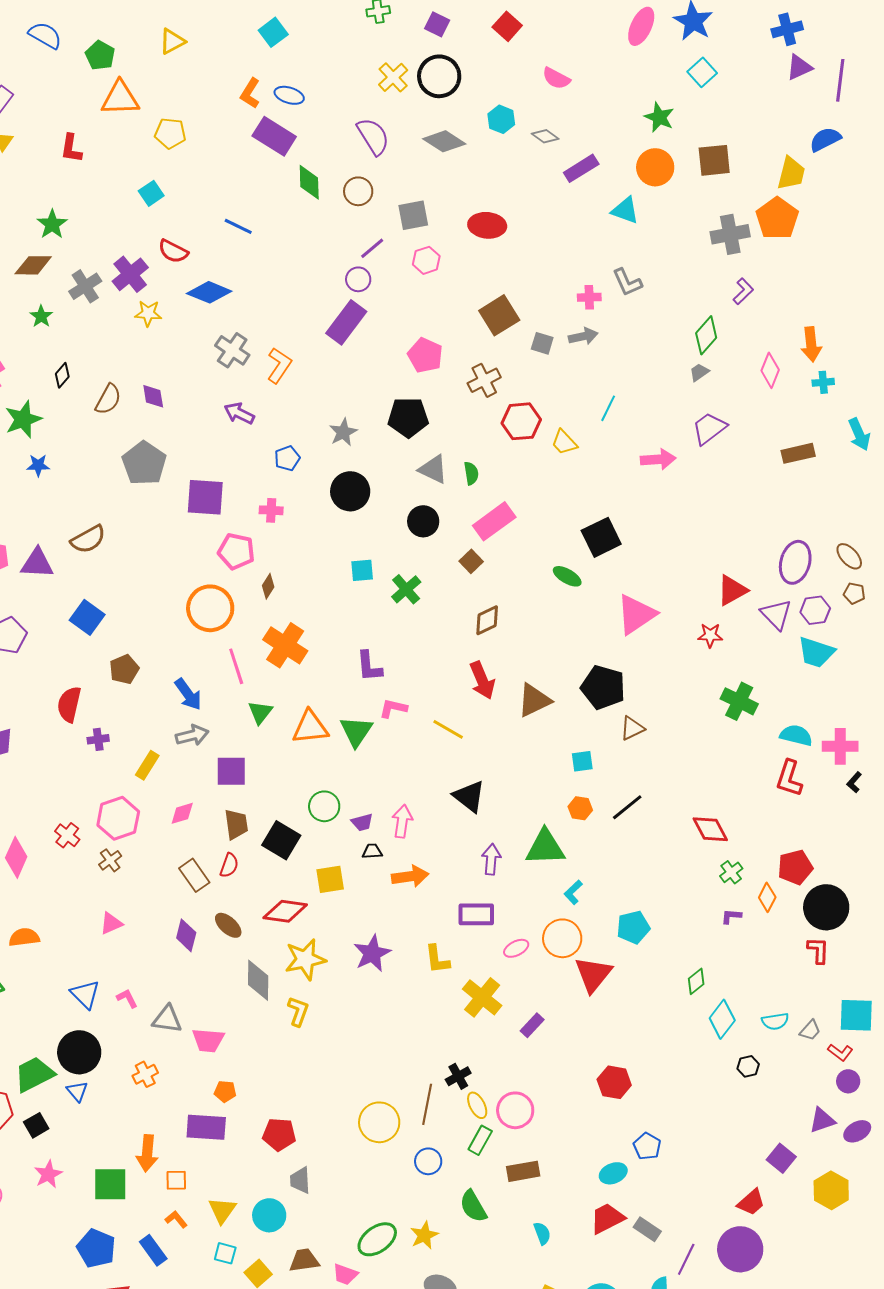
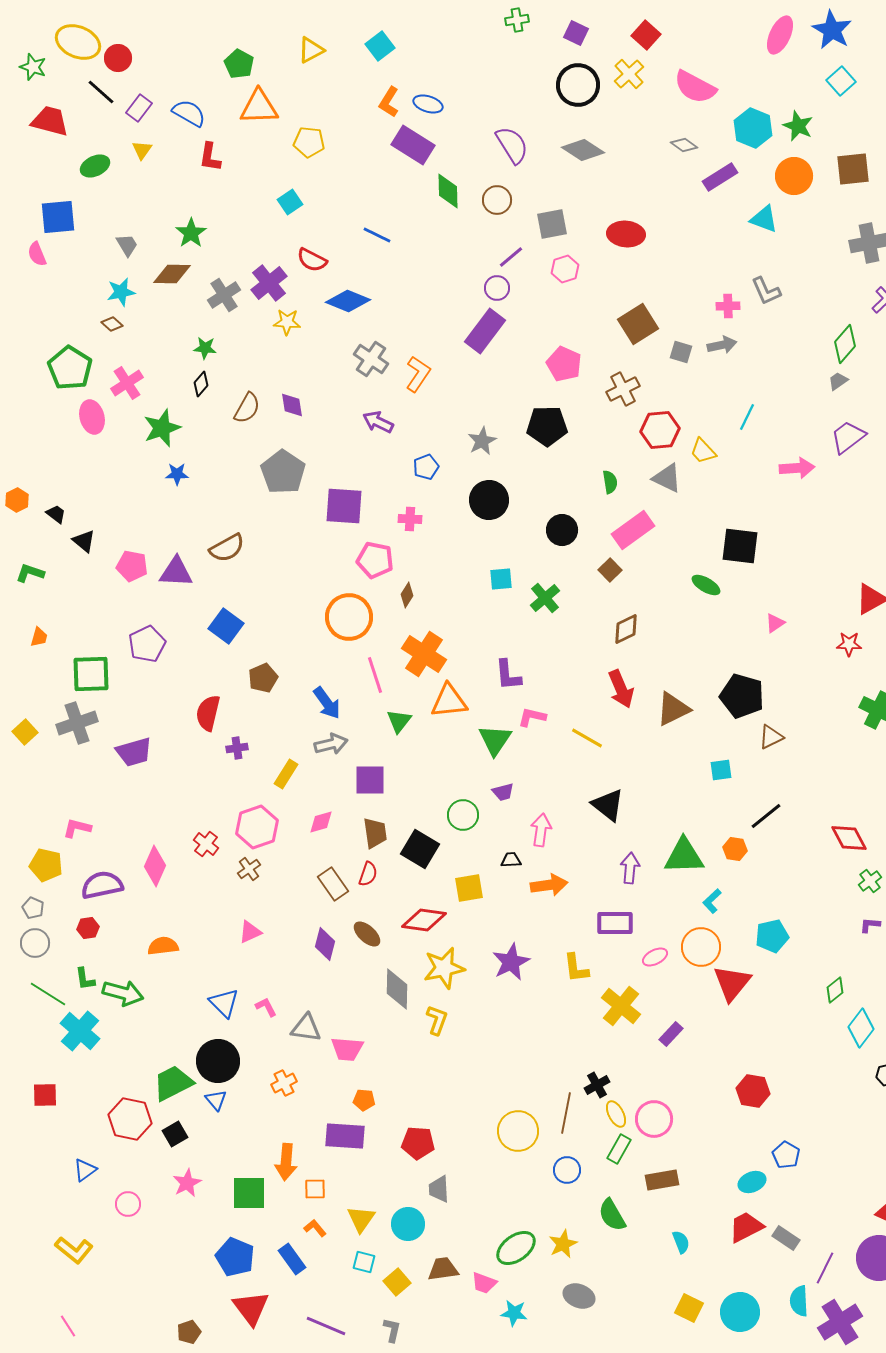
cyan square: (273, 32) -> (380, 46), moved
blue semicircle: (45, 35) -> (189, 113), moved
yellow cross: (393, 77) -> (629, 74), moved
pink semicircle: (556, 78) -> (695, 87), size x1.5
cyan hexagon: (501, 119) -> (753, 128), moved, size x1.4
green star: (41, 316) -> (205, 348), moved, turned -30
gray triangle: (433, 469) -> (667, 478), moved
black square: (601, 537) -> (740, 546), turned 33
pink triangle: (636, 614) -> (775, 623), size x0.5
orange triangle: (310, 727) -> (449, 701), moved
orange hexagon: (580, 808) -> (735, 849), moved
purple trapezoid: (362, 822) -> (503, 792), moved

